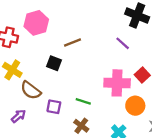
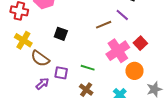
brown line: (72, 43) -> (104, 25), moved
pink cross: (117, 83) -> (118, 51), turned -35
purple arrow: (19, 116) -> (42, 84), moved

